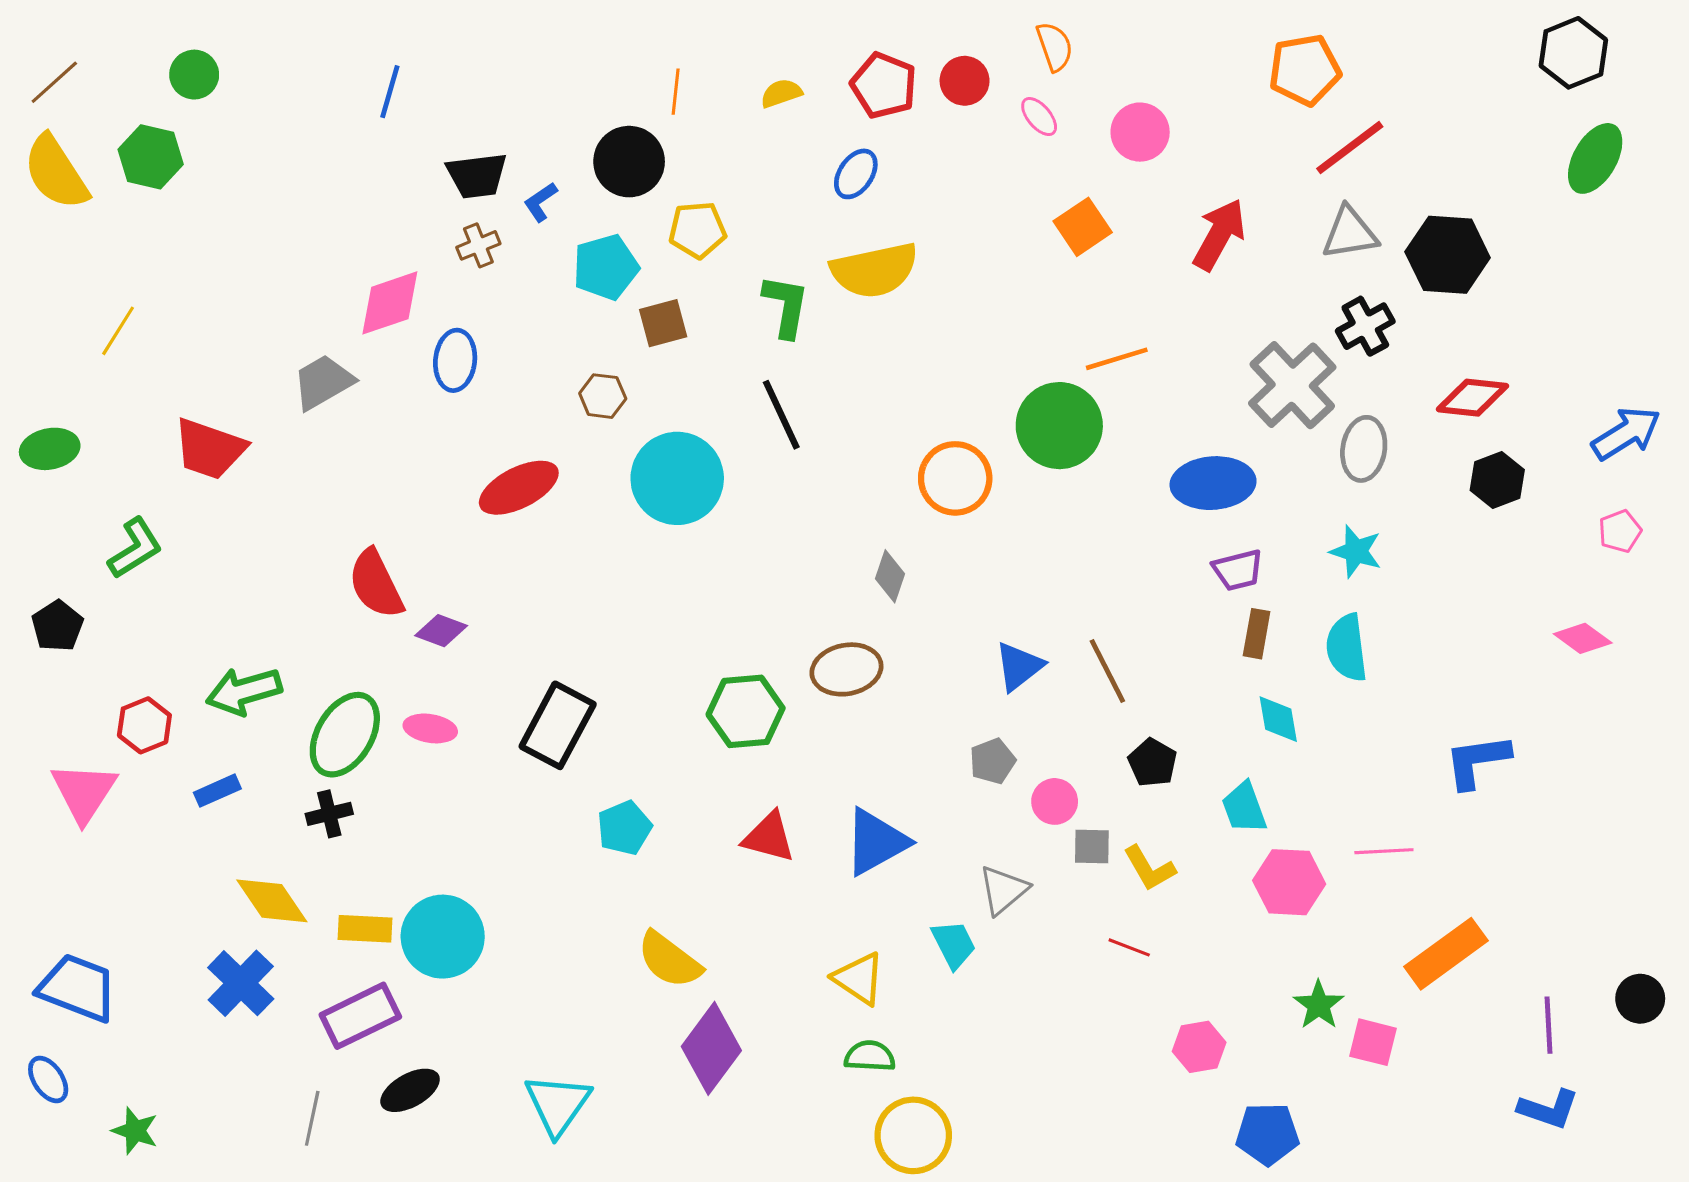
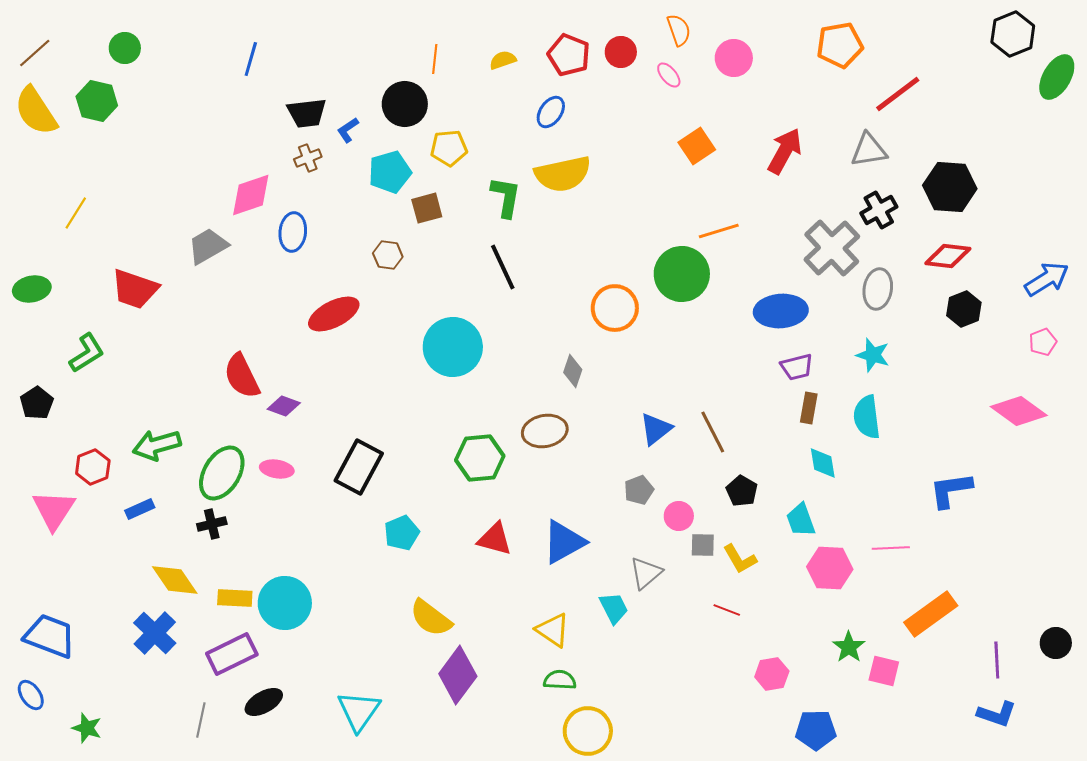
pink circle: (1140, 132) -> (734, 58), moved
red line: (1350, 148) -> (898, 94), moved
green ellipse: (1595, 158) -> (1057, 77), moved
black hexagon: (1448, 255) -> (950, 187), moved
cyan circle: (677, 478) -> (453, 347), moved
pink diamond: (1583, 638) -> (1019, 411), size x1.5

